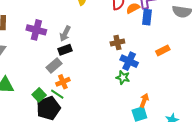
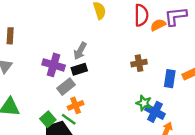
blue rectangle: (147, 17) -> (170, 79), moved
purple cross: (36, 30) -> (54, 65), moved
blue cross: (129, 61) -> (155, 112), moved

